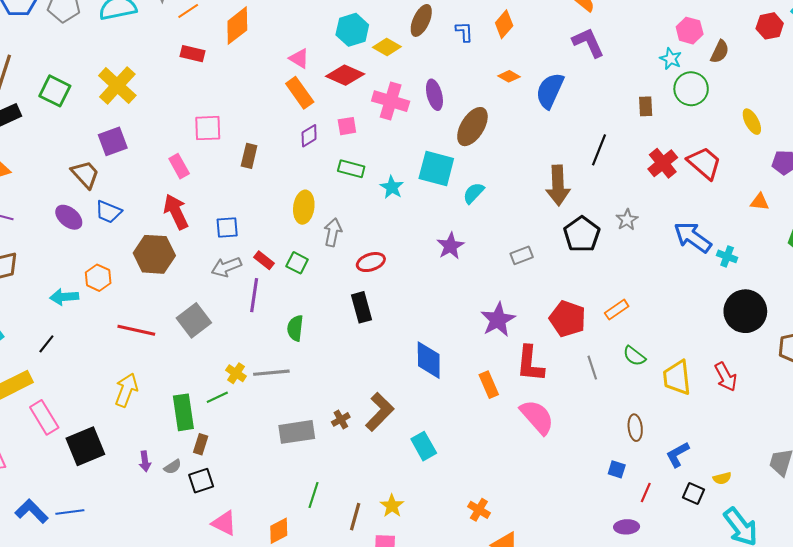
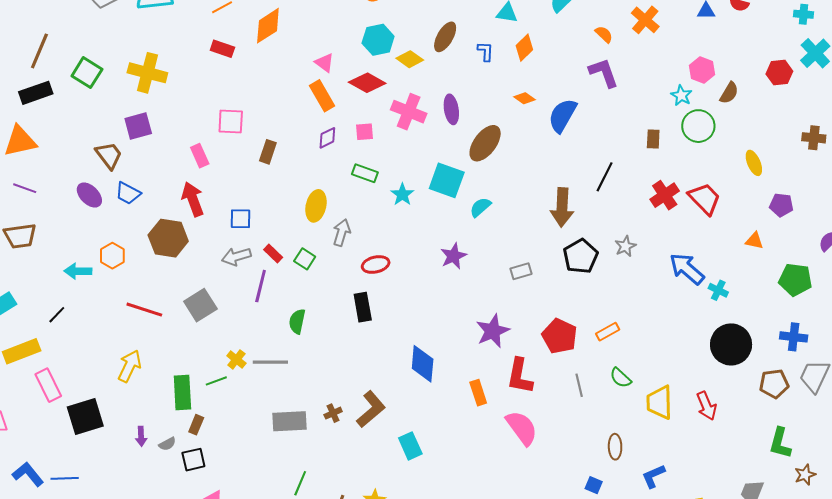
yellow cross: (117, 86) -> (147, 73), turned -33

